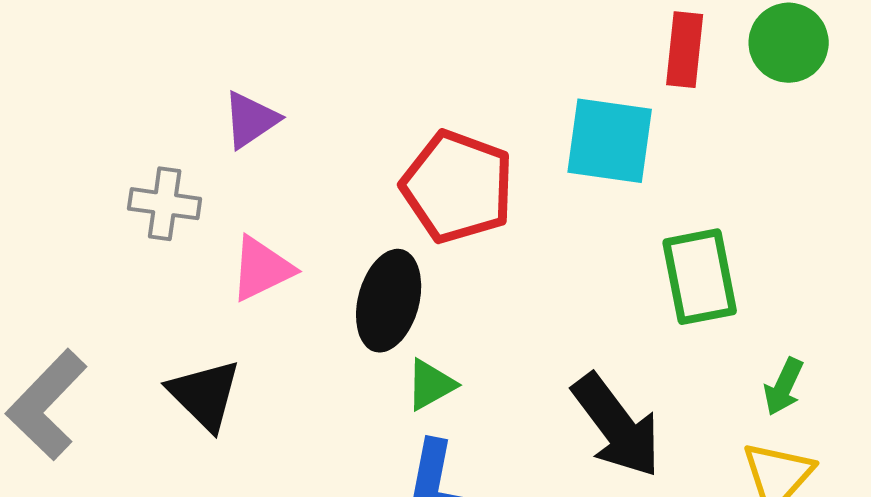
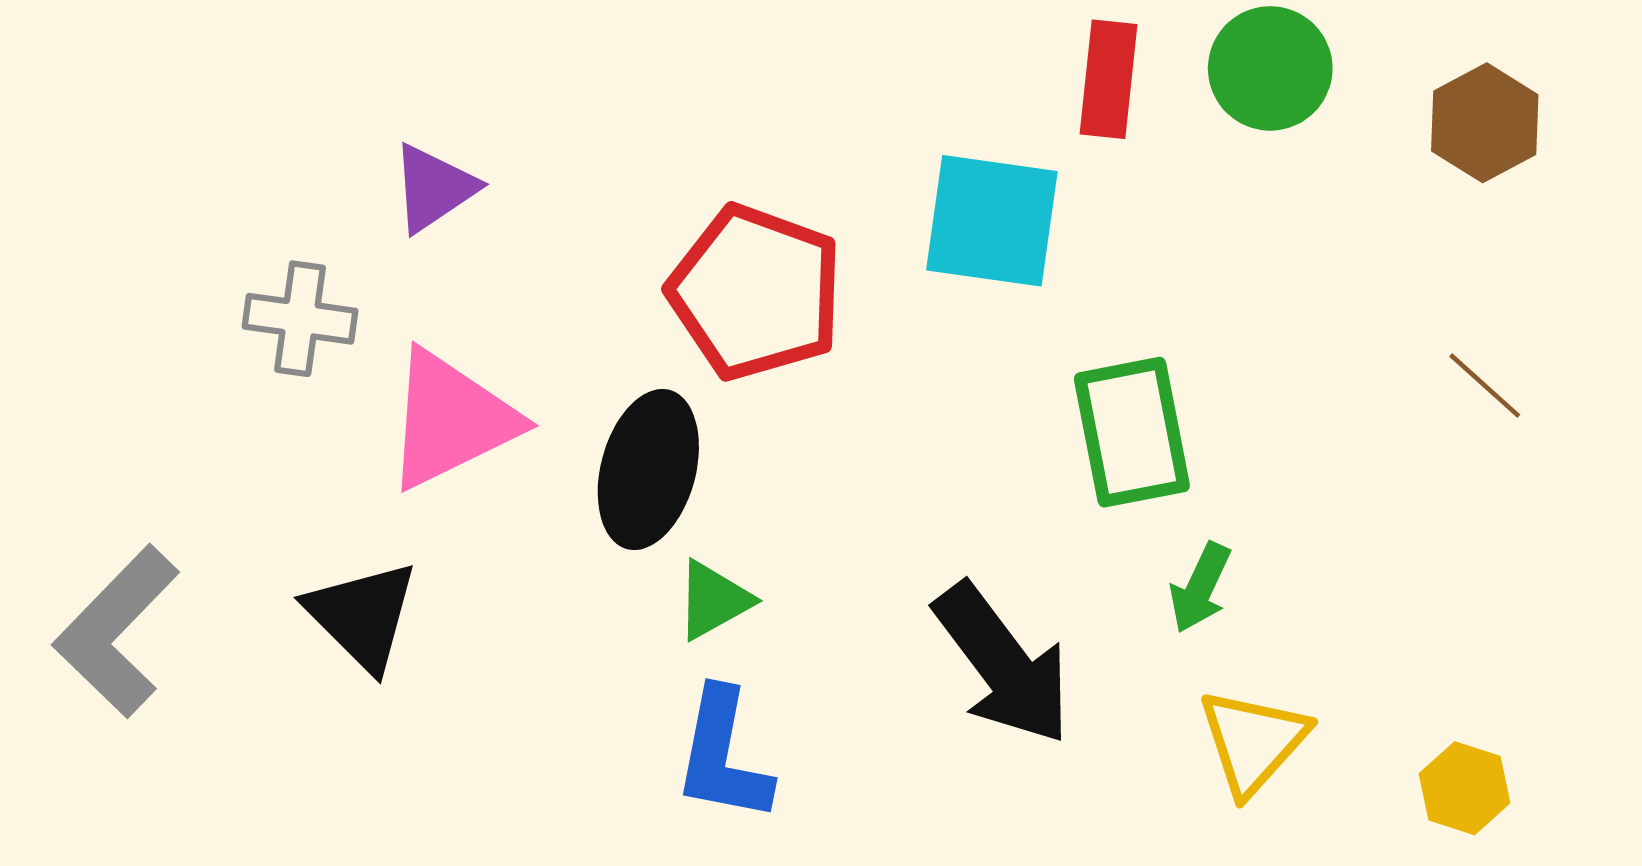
pink triangle: (262, 269) -> (451, 420), size x1.4
green arrow: (784, 387) -> (1200, 588), moved

